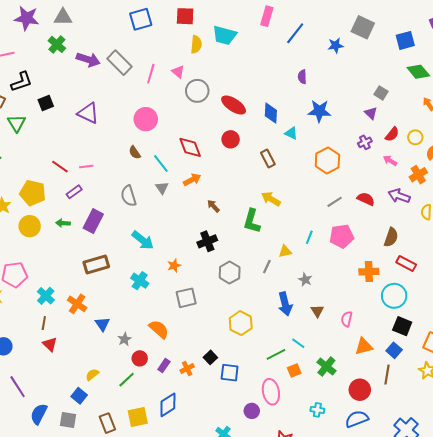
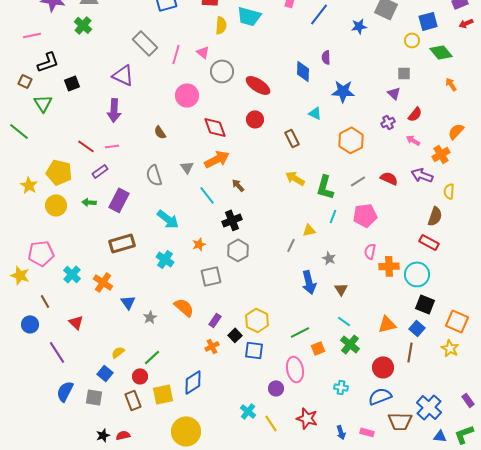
purple arrow: (88, 60) -> (114, 110), moved, turned 75
gray square: (381, 93) -> (404, 73), turned -32
purple triangle: (88, 113) -> (123, 75), moved
blue diamond: (271, 113) -> (303, 71), moved
pink circle: (146, 119) -> (187, 95), moved
yellow circle: (415, 137) -> (412, 40), moved
cyan line: (161, 164) -> (207, 195), moved
orange arrow: (192, 180) -> (217, 159), size x1.4
green L-shape: (252, 221) -> (325, 187), moved
brown semicircle: (391, 237) -> (435, 216), moved
orange cross: (369, 272) -> (389, 266), moved
gray hexagon: (230, 273) -> (238, 250), moved
pink semicircle: (347, 319) -> (370, 251), moved
brown line: (44, 323) -> (45, 301), moved, turned -40
yellow hexagon: (241, 323) -> (257, 320), moved
cyan line: (298, 343) -> (344, 321), moved
red circle: (140, 358) -> (140, 376), moved
purple rectangle: (164, 365) -> (215, 320), moved
purple line: (18, 387) -> (57, 352), moved

